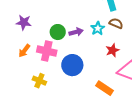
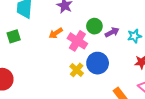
purple arrow: (76, 32) -> (112, 32), turned -32
yellow cross: (39, 81) -> (77, 70), moved

